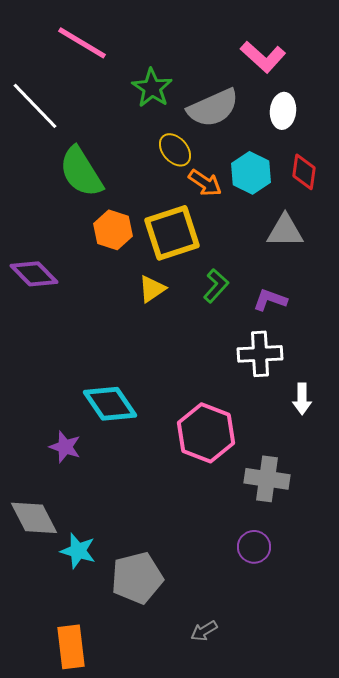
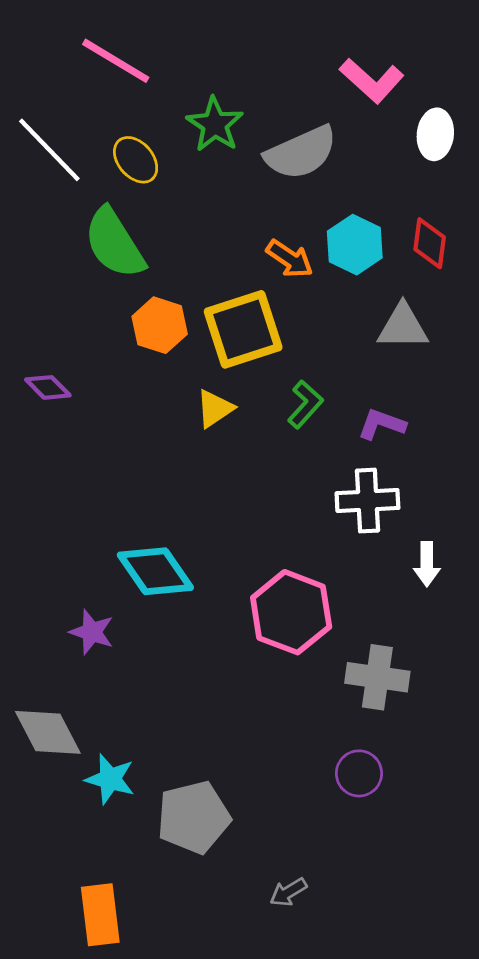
white ellipse: (283, 111) -> (435, 134), moved
yellow ellipse: (175, 150) -> (136, 160), moved
purple diamond: (34, 274) -> (48, 387), size x0.7

